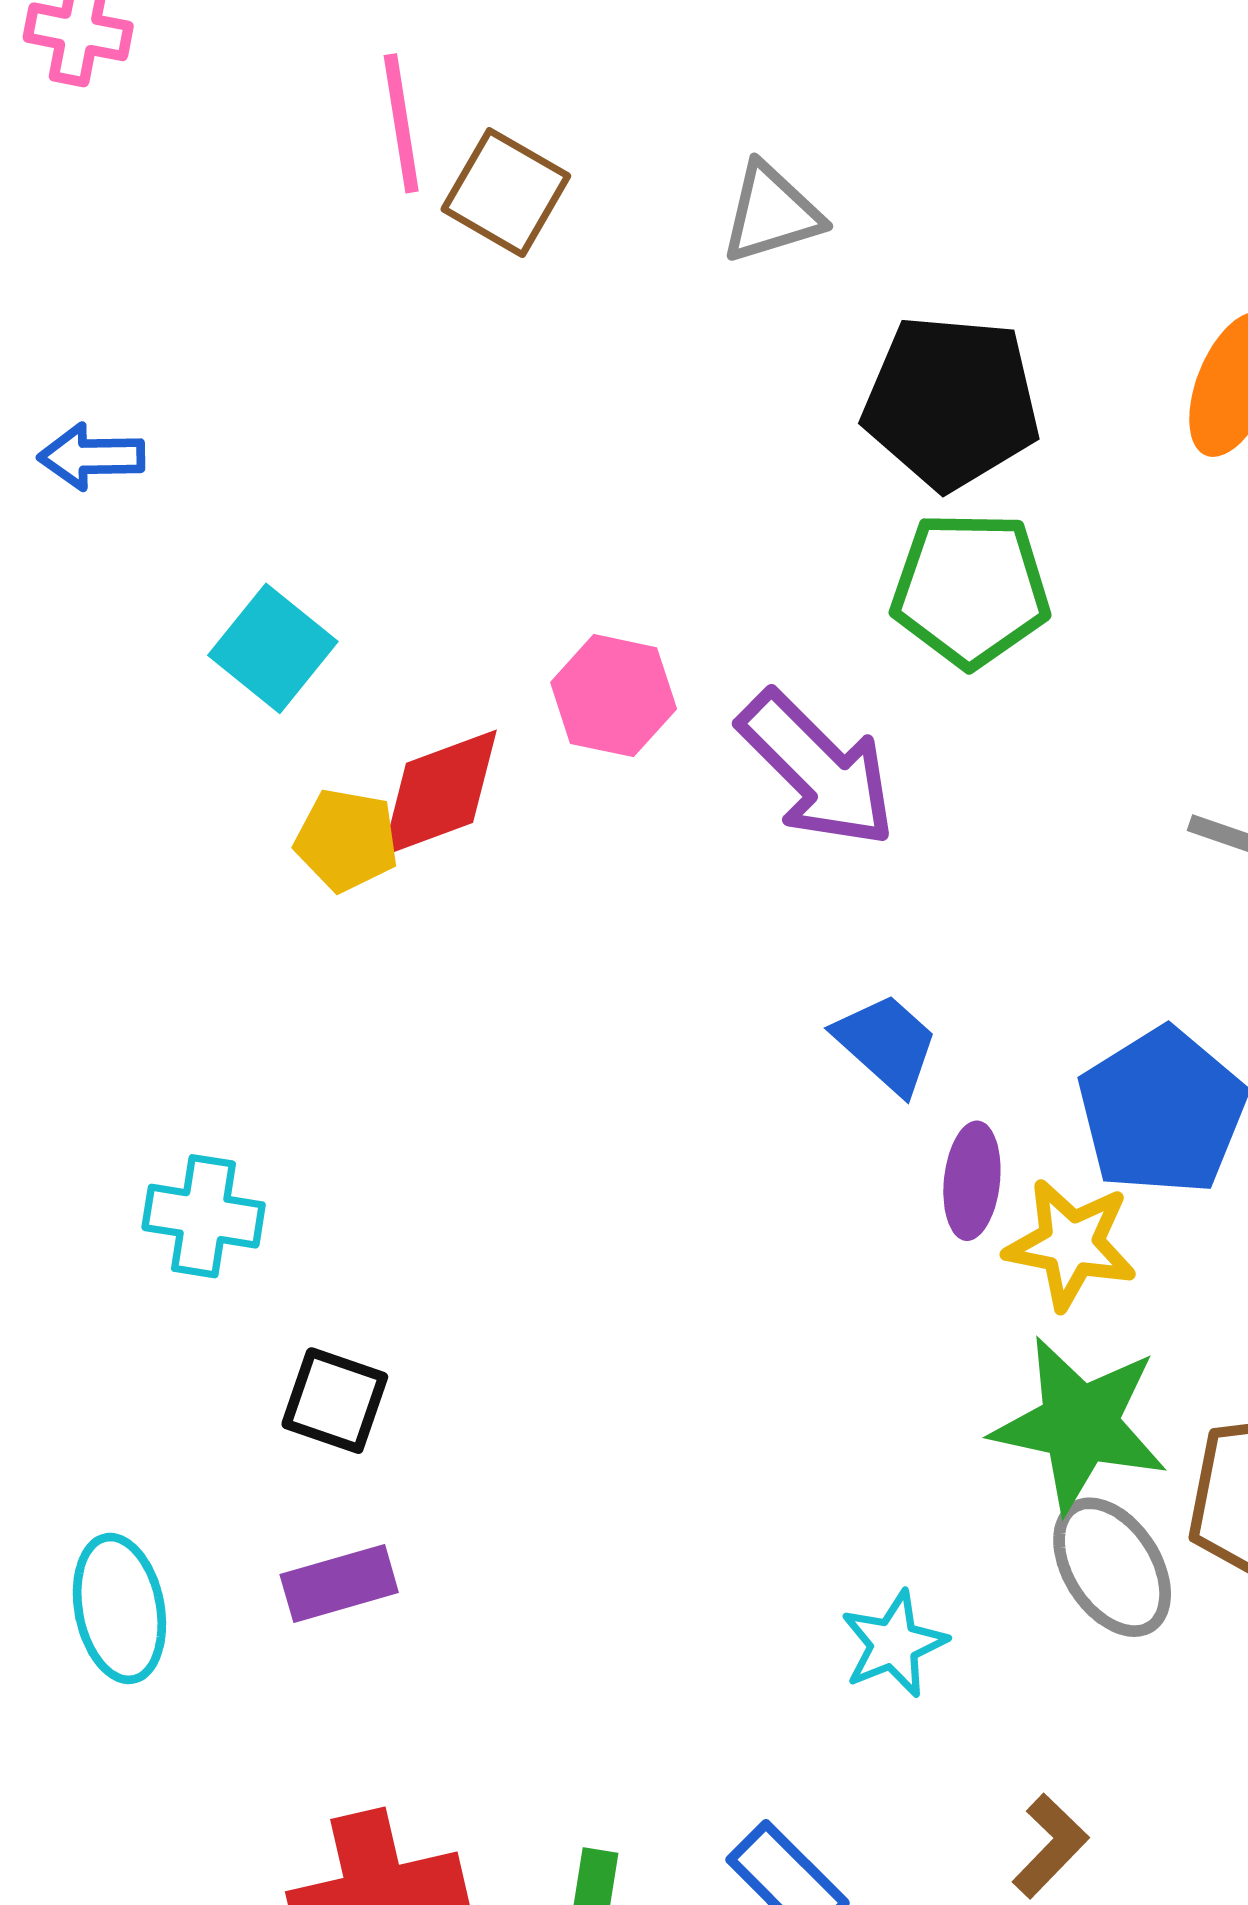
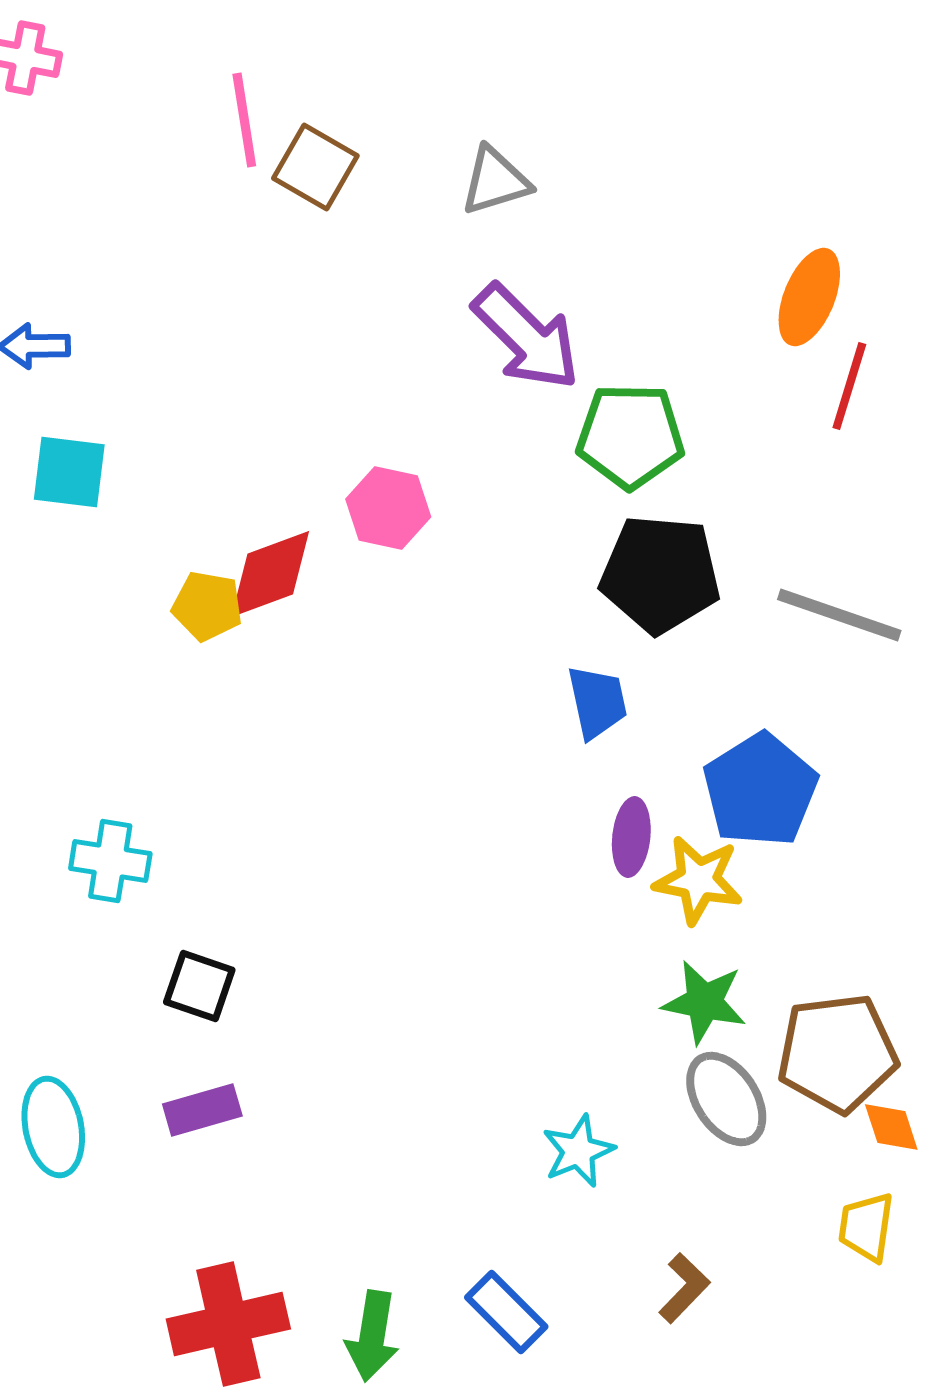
black pentagon: (951, 402) -> (660, 574), moved
cyan square: (273, 648) -> (69, 472), moved, turned -32
purple arrow: (817, 769) -> (526, 337), moved
blue trapezoid: (886, 1044) -> (597, 702), moved, turned 36
green star: (1080, 1424) -> (704, 1002), size x0.7

